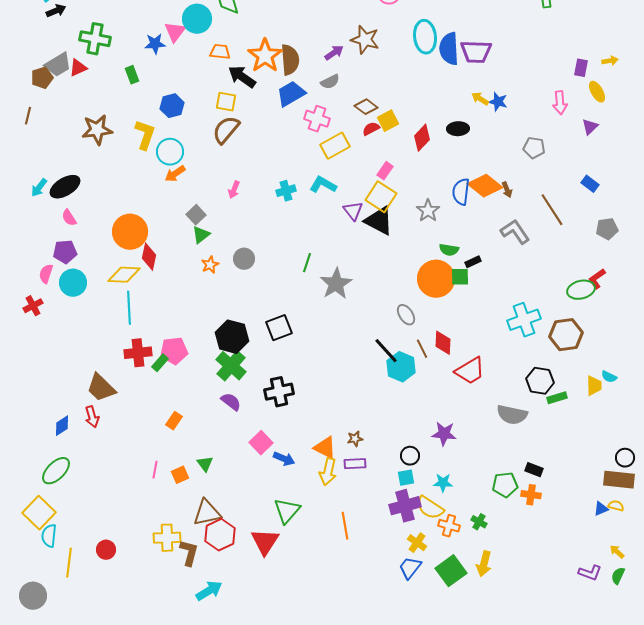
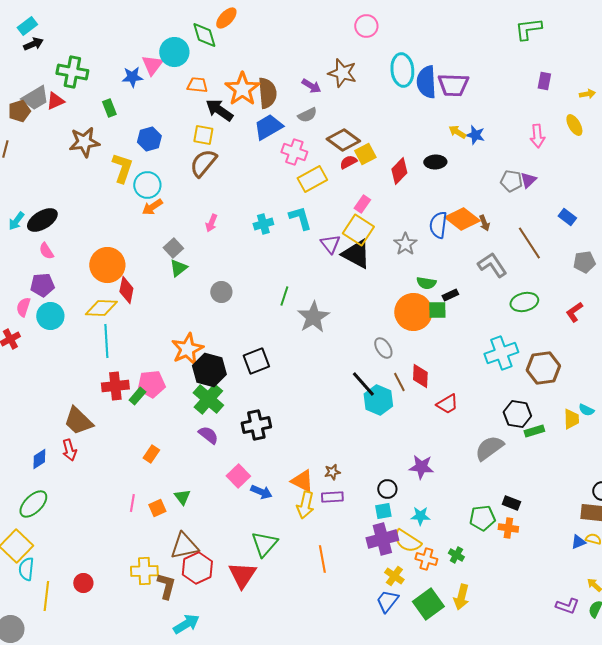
purple arrow: (334, 53) -> (311, 86), turned 66
purple rectangle: (581, 68) -> (544, 81), moved
brown diamond: (366, 107) -> (343, 140), size x1.4
purple triangle: (590, 127) -> (528, 180), moved
brown star: (97, 130) -> (84, 142), moved
cyan L-shape: (323, 185) -> (300, 218), turned 44
orange star: (210, 265) -> (187, 349), moved, size x1.8
green ellipse: (581, 290) -> (524, 302), moved
red trapezoid: (470, 371) -> (447, 404), size x0.7
gray semicircle: (512, 415) -> (489, 448), turned 132

